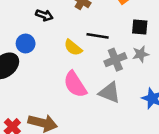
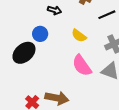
black line: (98, 36) -> (107, 15), moved, turned -30

